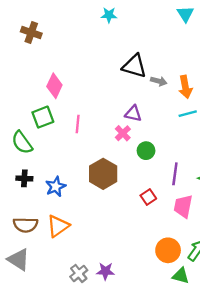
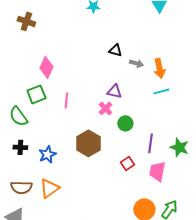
black triangle: (134, 66) -> (115, 50), size x0.6

